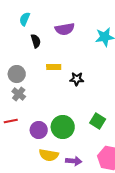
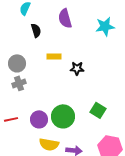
purple semicircle: (65, 29) -> (65, 18), turned 84
gray cross: (19, 94) -> (19, 83), turned 32
red line: (11, 121) -> (11, 119), moved

